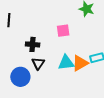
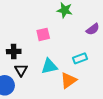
orange triangle: (80, 63) -> (68, 80), moved

